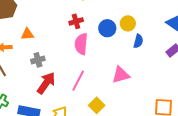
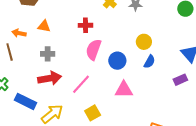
red cross: (76, 21) -> (86, 25), moved
blue circle: (107, 28) -> (117, 61), moved
red arrow: (46, 83) -> (50, 78), turned 30

